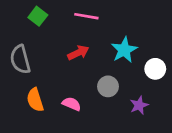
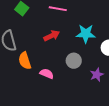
cyan star: (124, 50) -> (86, 34), turned 30
orange semicircle: (35, 100) -> (25, 61), moved

